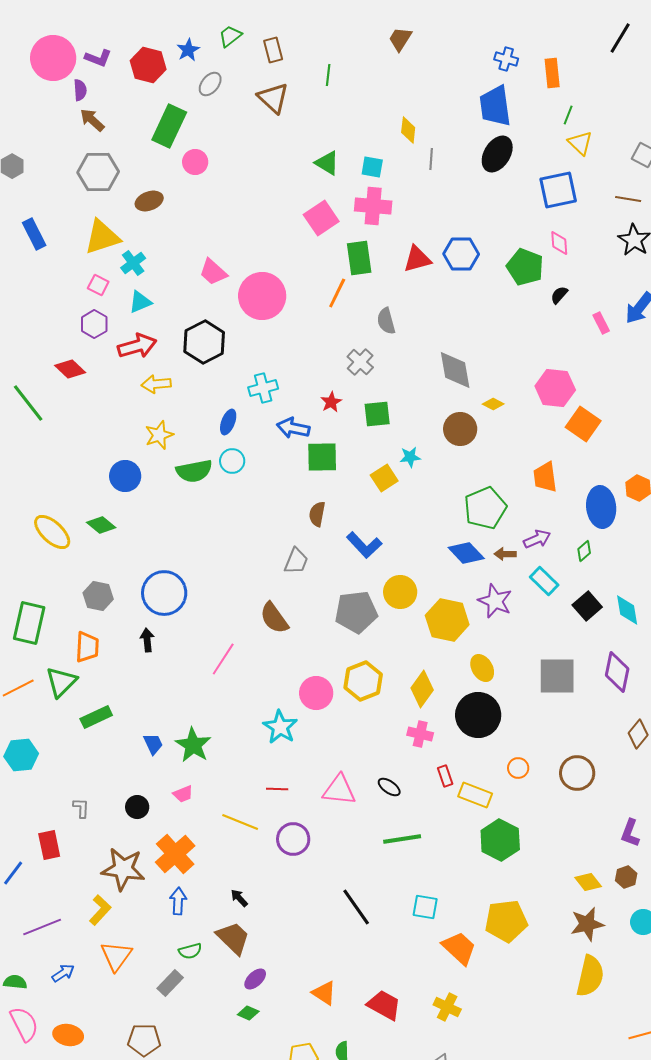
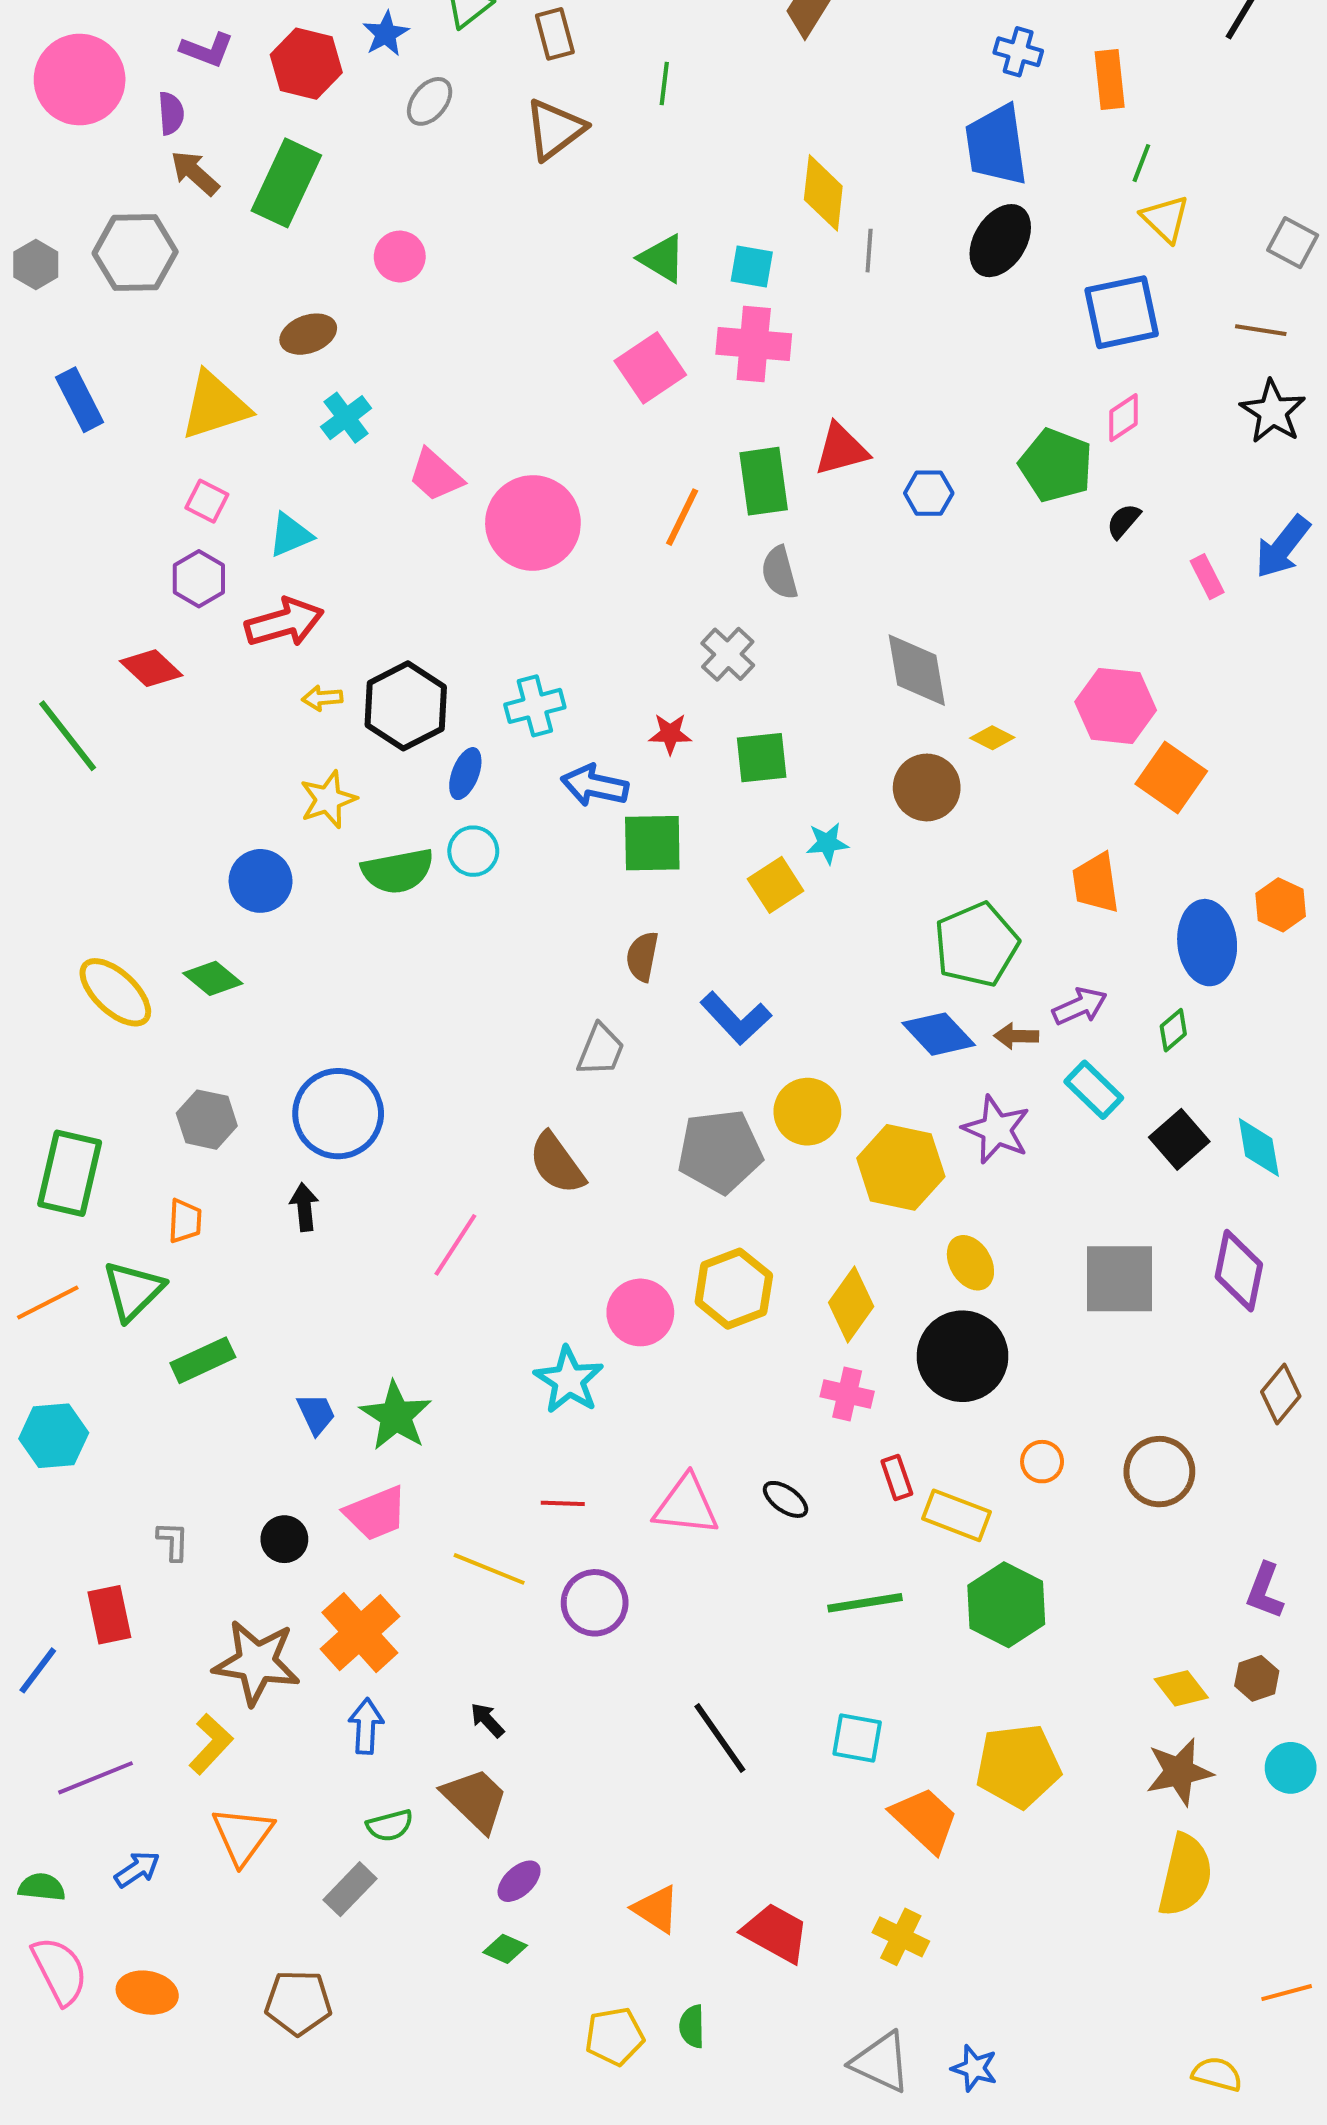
pink circle: (53, 58) -> (80, 80), moved
brown triangle: (273, 98) -> (555, 129), turned 40
green rectangle: (169, 126) -> (286, 183), moved
yellow diamond: (408, 130) -> (823, 193), size x1.4
gray hexagon: (98, 172) -> (135, 253), moved
pink diamond: (559, 243) -> (1124, 418), turned 60
blue hexagon: (461, 254) -> (929, 493), moved, size x0.7
green rectangle: (359, 258) -> (764, 481), moved
cyan cross: (133, 263) -> (346, 418), moved
black hexagon: (204, 342) -> (406, 706), moved
yellow arrow: (156, 384) -> (322, 698), size x0.7
red star: (331, 402) -> (670, 734), turned 30
orange trapezoid: (87, 647) -> (185, 1221), size x0.7
pink trapezoid: (183, 794) -> (376, 1513), size x1.6
green line: (402, 839) -> (865, 1603), moved

